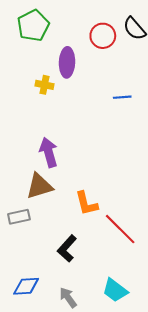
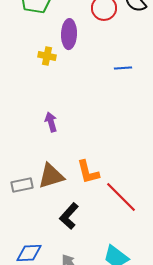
purple arrow: (49, 152) -> (51, 122), size x0.7
brown triangle: (39, 186) -> (51, 176), moved

